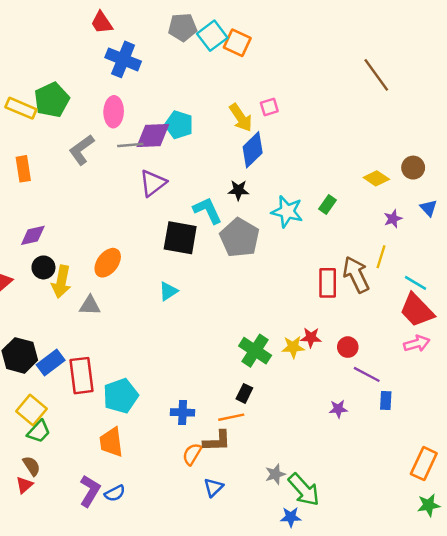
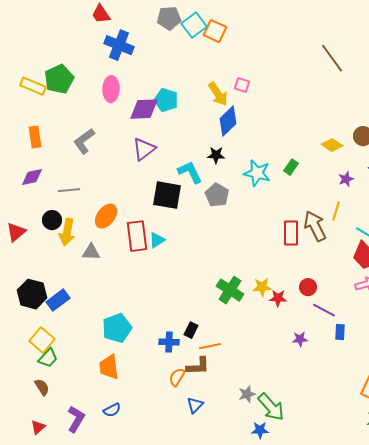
pink square: (269, 107) -> (242, 85), turned 35
gray line: (130, 145) -> (69, 190), moved
gray L-shape: (82, 150) -> (84, 141), moved
purple diamond: (33, 235) -> (32, 177), moved
gray pentagon: (240, 238) -> (217, 195), size x0.7
red star: (311, 338) -> (278, 298), moved
red rectangle: (82, 376) -> (137, 236), moved
black rectangle: (244, 393) -> (191, 330), moved
red triangle: (24, 485) -> (38, 427), moved
purple L-shape: (90, 491) -> (76, 419), moved

